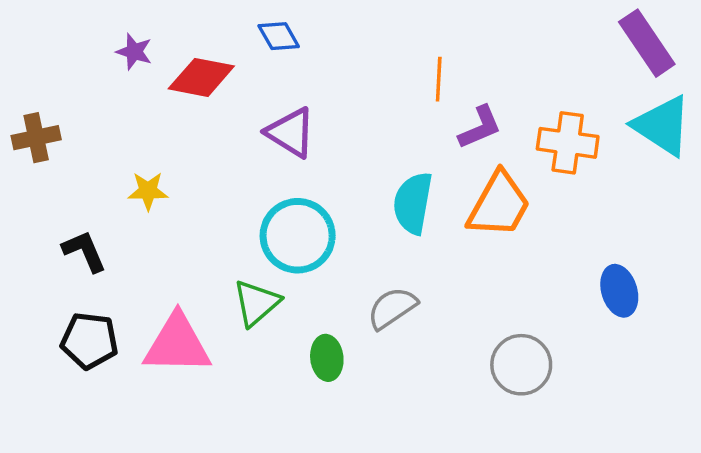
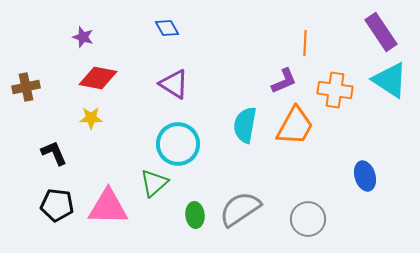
red diamond: (201, 77) -> (98, 78), moved
orange line: (439, 79) -> (305, 43), moved
gray semicircle: (392, 308) -> (240, 209), moved, size x1.4

